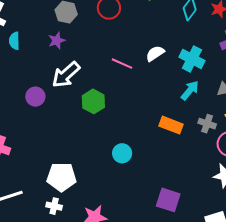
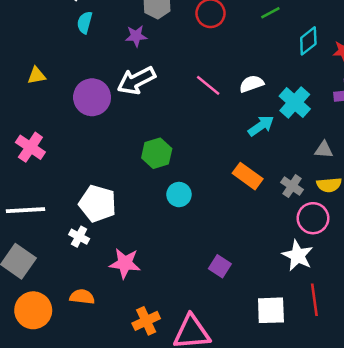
cyan arrow: (190, 90) -> (261, 126), moved
purple circle: (35, 97) -> (92, 97), size x1.5
green hexagon: (93, 101) -> (157, 153), moved
purple square: (168, 200) -> (220, 266), size x0.7

